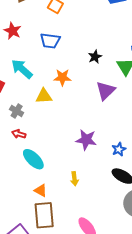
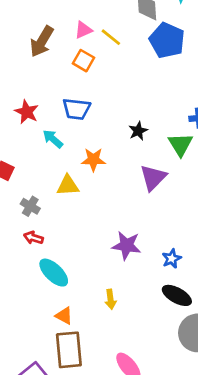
red star: (13, 31) -> (27, 112), moved
cyan arrow: (22, 69) -> (53, 139), moved, size x0.7

